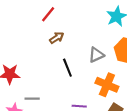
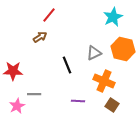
brown arrow: (57, 38) -> (40, 37), moved

